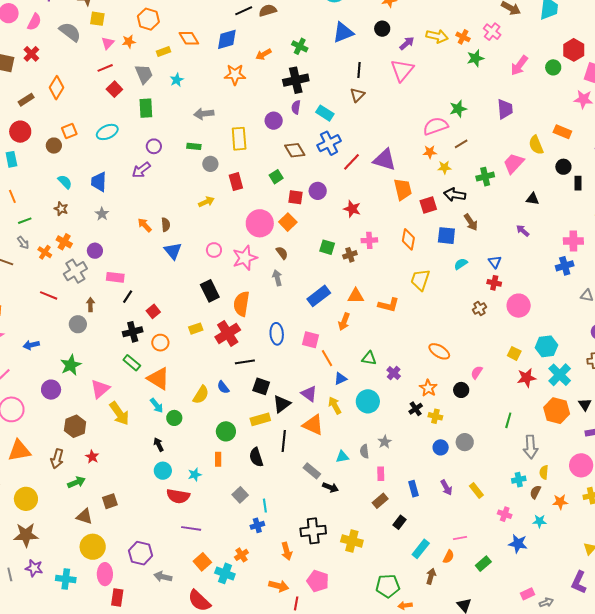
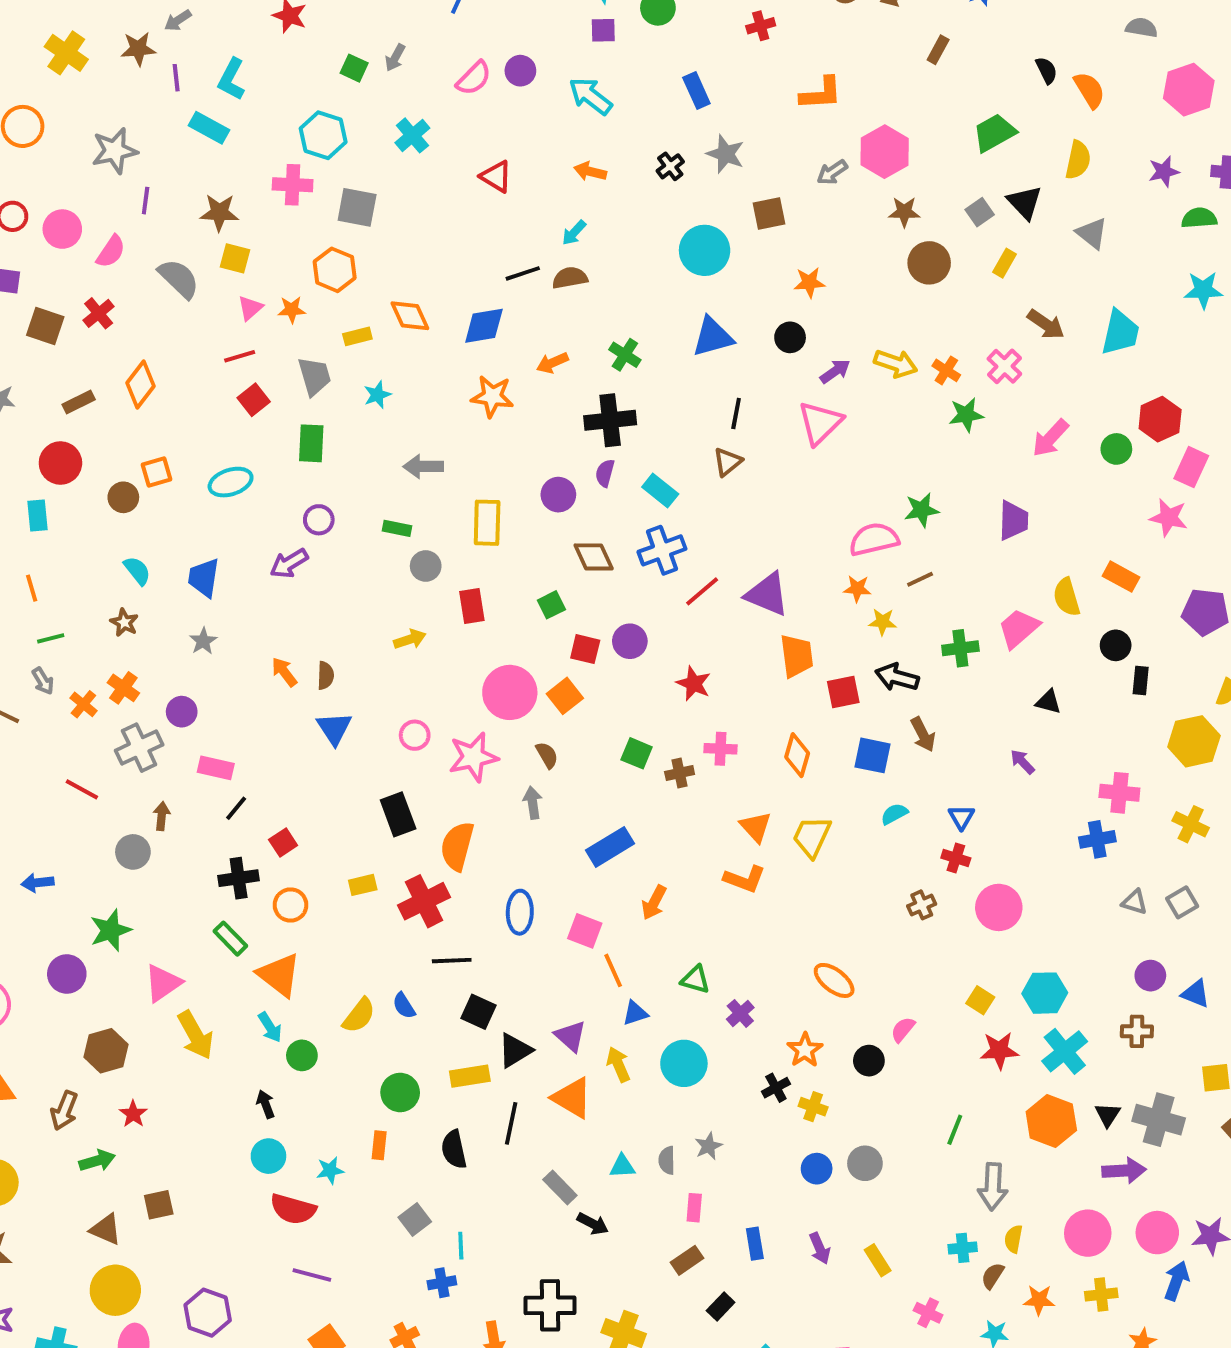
orange triangle: (356, 296) -> (756, 827), moved, turned 42

